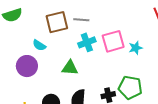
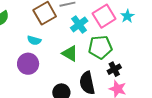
green triangle: (70, 68) -> (70, 53), turned 42
green pentagon: (130, 87) -> (100, 47), moved

